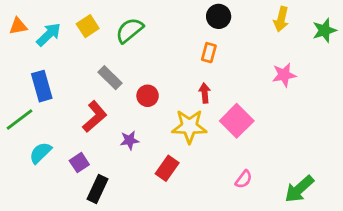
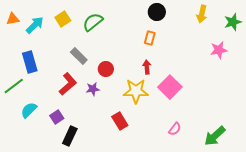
pink star: (284, 75) -> (219, 50), moved
purple star: (129, 140) -> (93, 89), moved
red rectangle: (167, 168) -> (120, 121), turned -66

